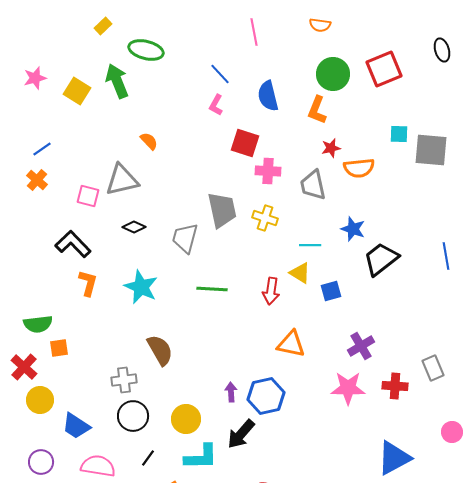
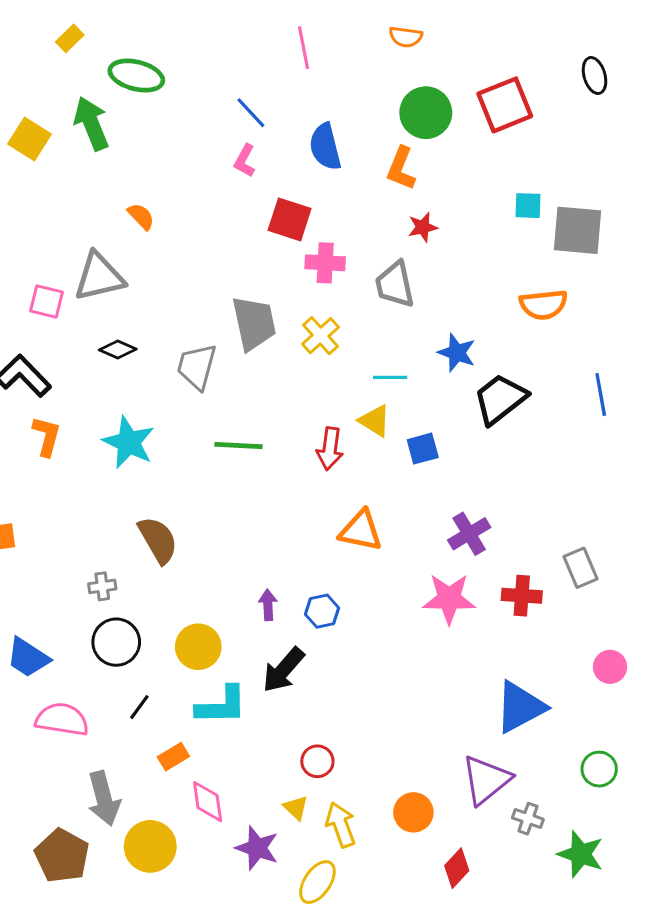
orange semicircle: (359, 168) -> (543, 305), moved
yellow cross: (265, 218) -> (321, 336), turned 30
gray cross: (124, 380) -> (102, 586), size x0.7
blue hexagon: (266, 396) -> (322, 611), size x0.6

